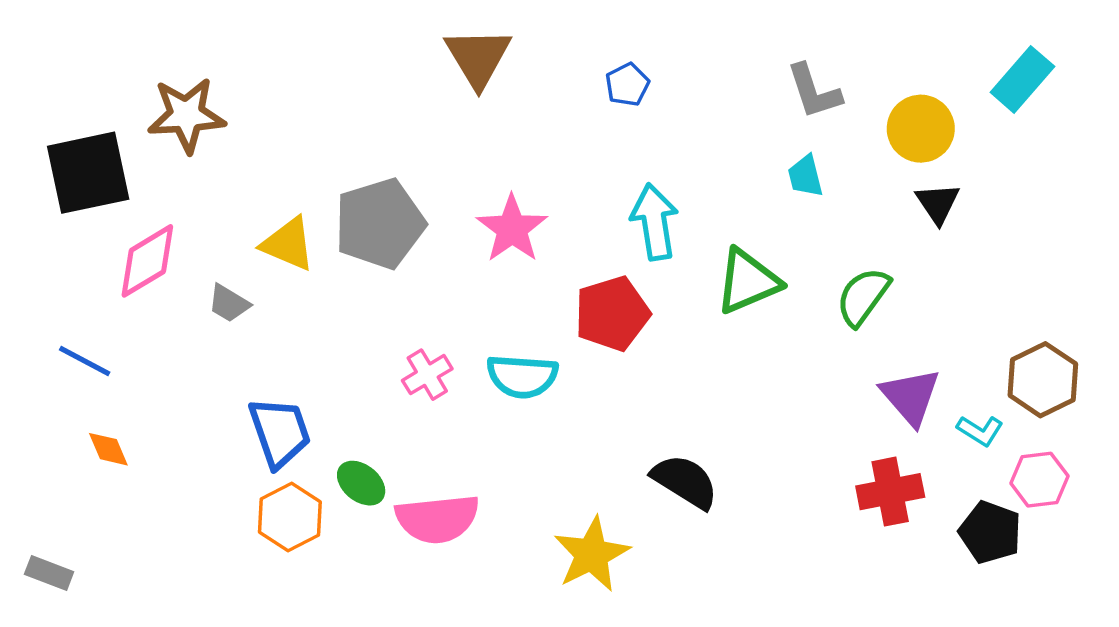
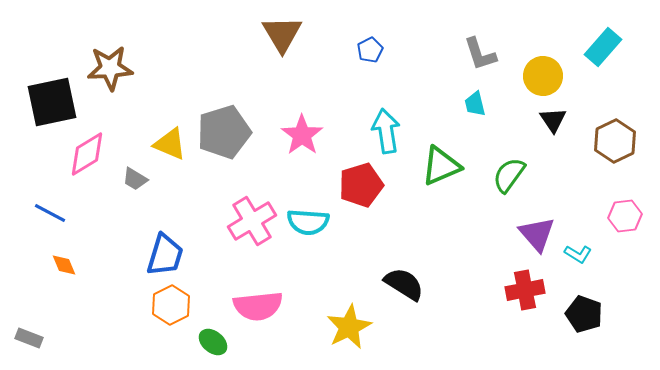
pink cross: (427, 375) -> (252, 221), size x1.6
brown hexagon: (1043, 380) -> (615, 141), moved
blue trapezoid: (280, 432) -> (165, 255), turned 36
pink hexagon: (1039, 480) -> (625, 216), moved
green ellipse: (361, 483) -> (213, 342), moved

